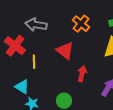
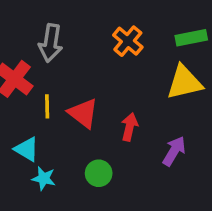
gray arrow: (36, 25) -> (51, 43), turned -90
red triangle: (65, 51) -> (83, 113), moved

